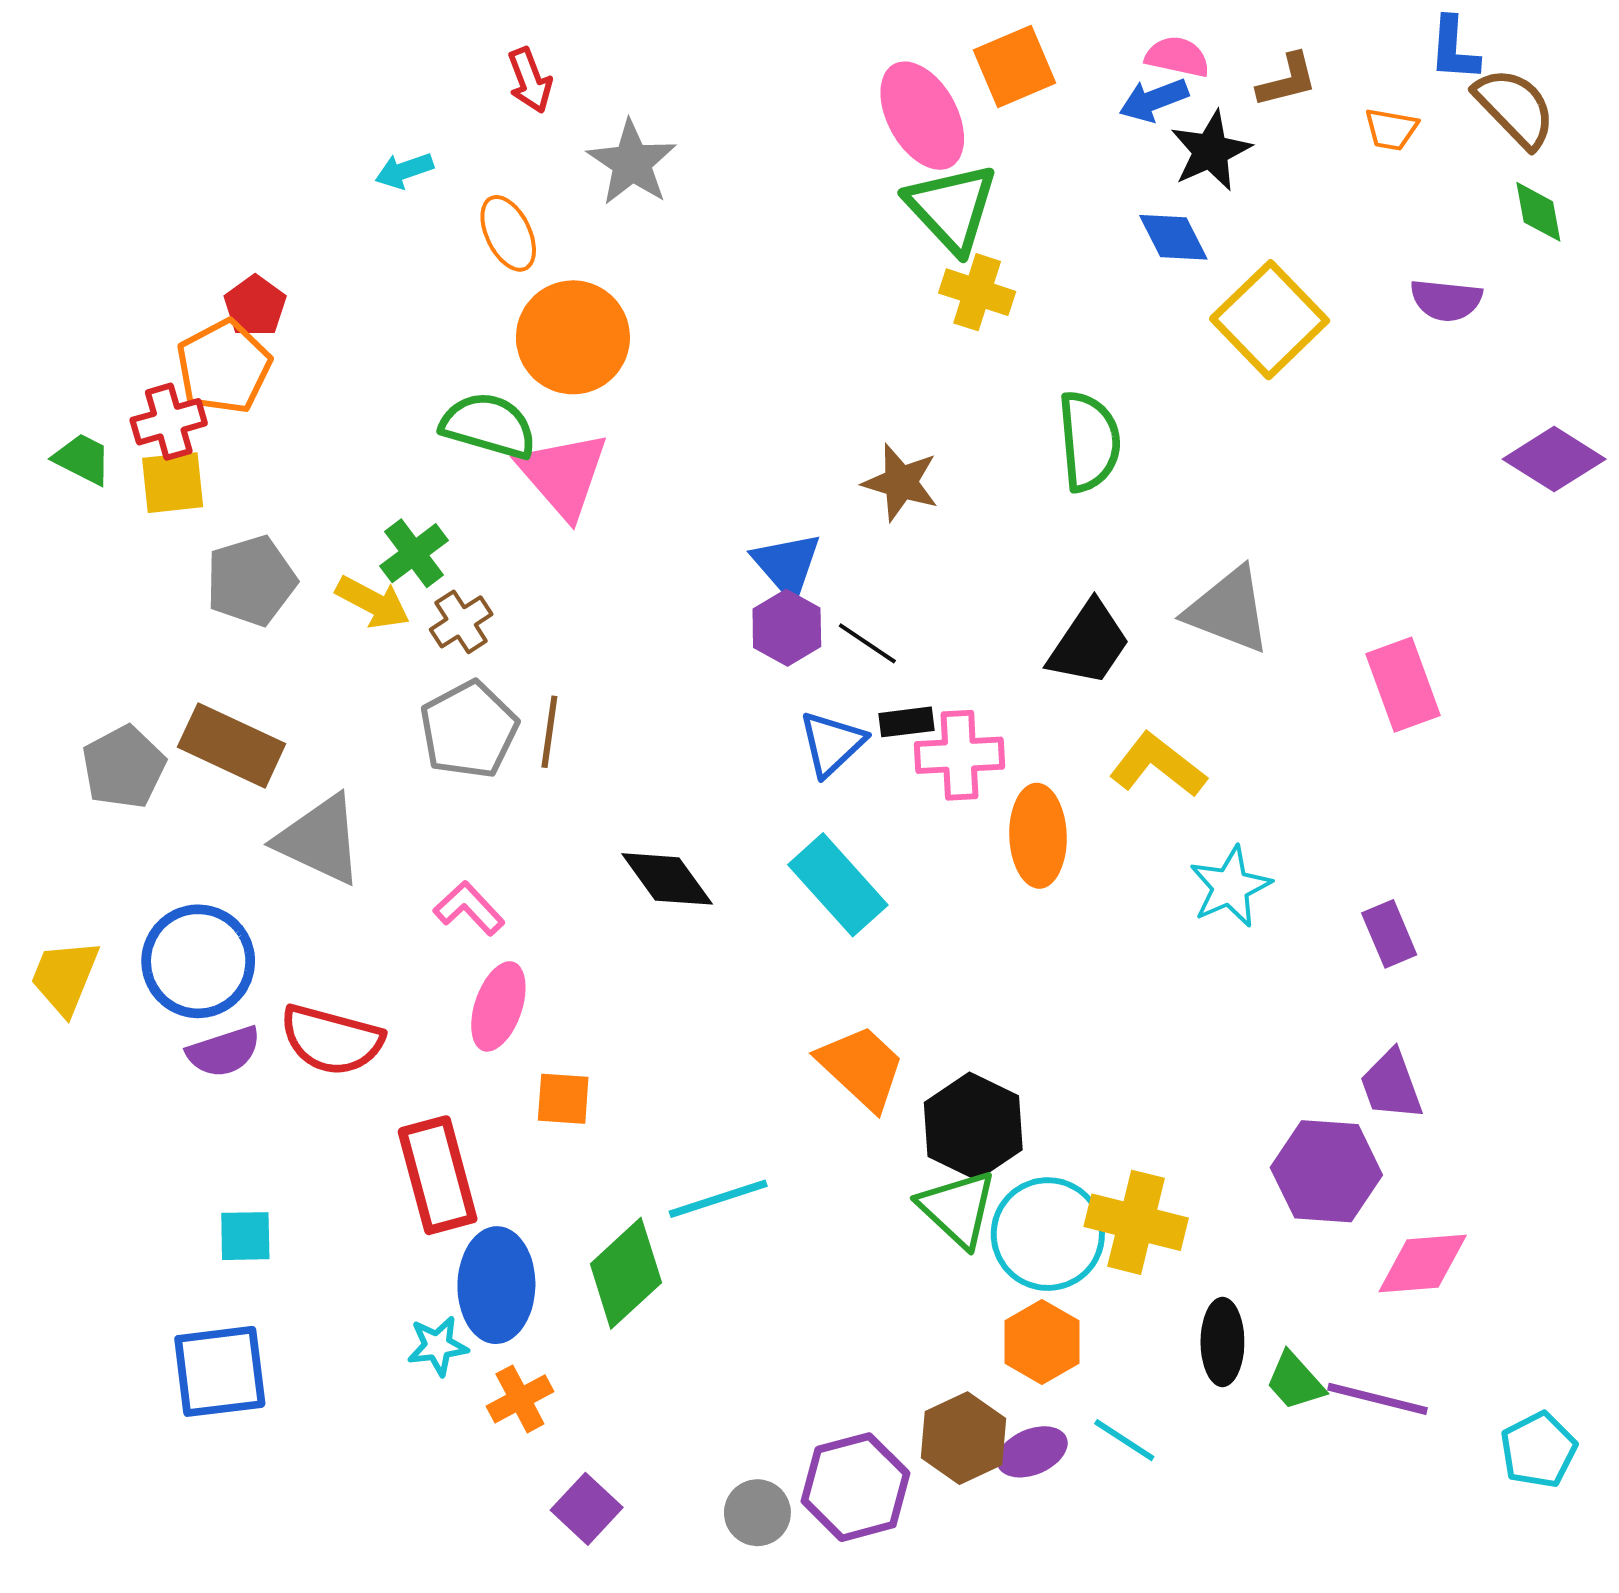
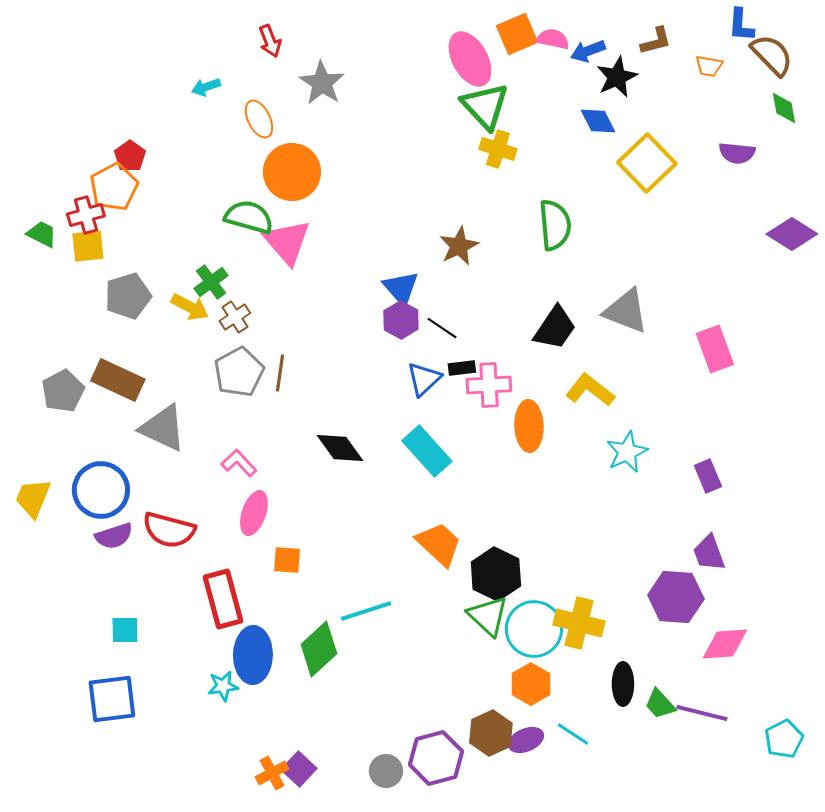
pink semicircle: (1177, 57) -> (553, 39), moved
brown star: (901, 483) -> (459, 246), turned 30
orange cross: (520, 1399) -> (272, 773), moved

